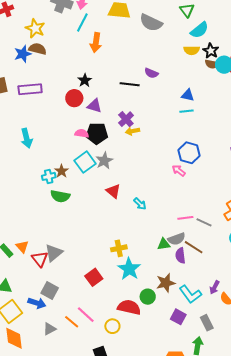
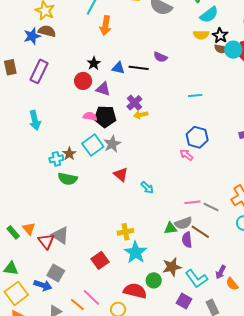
purple rectangle: (30, 89) -> (39, 71), turned -60
blue triangle: (188, 95) -> (118, 68), moved
gray triangle: (54, 253) -> (60, 235), turned -48

